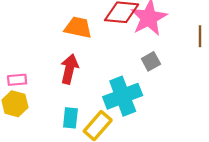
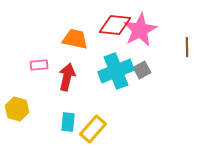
pink rectangle: (17, 80) -> (39, 65), moved
cyan cross: (123, 96) -> (116, 71), moved

